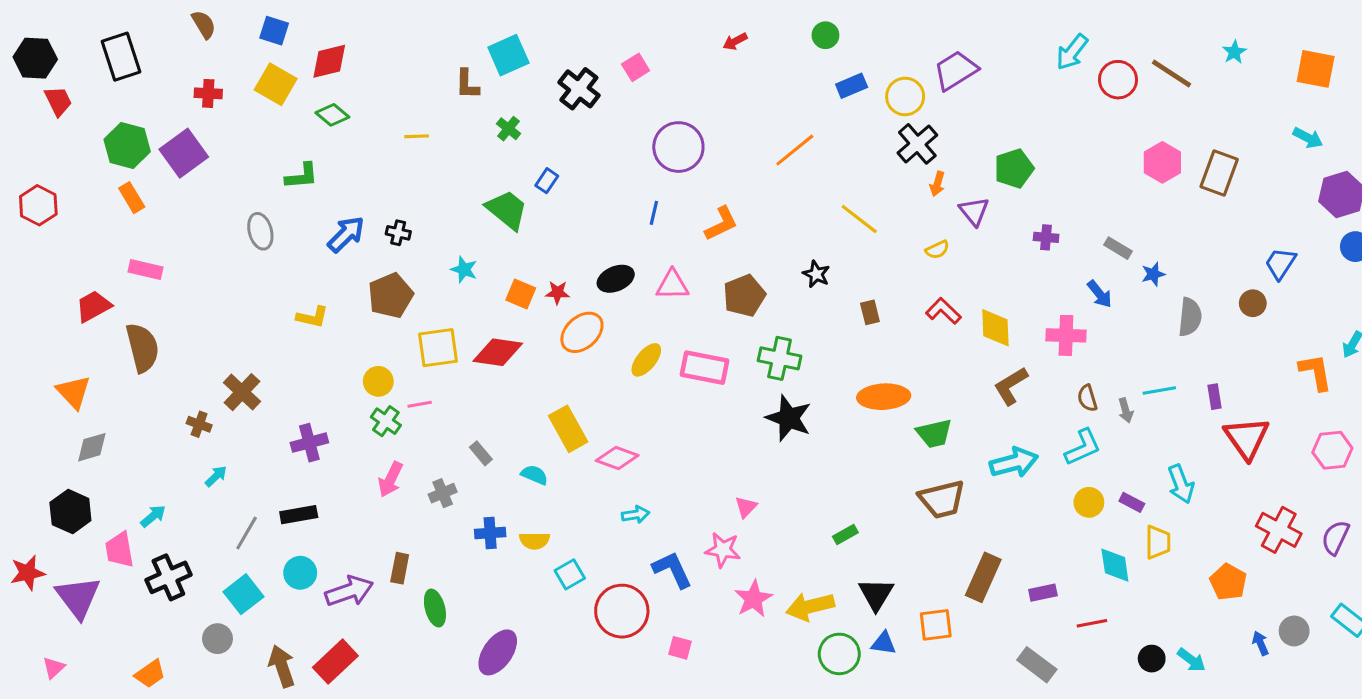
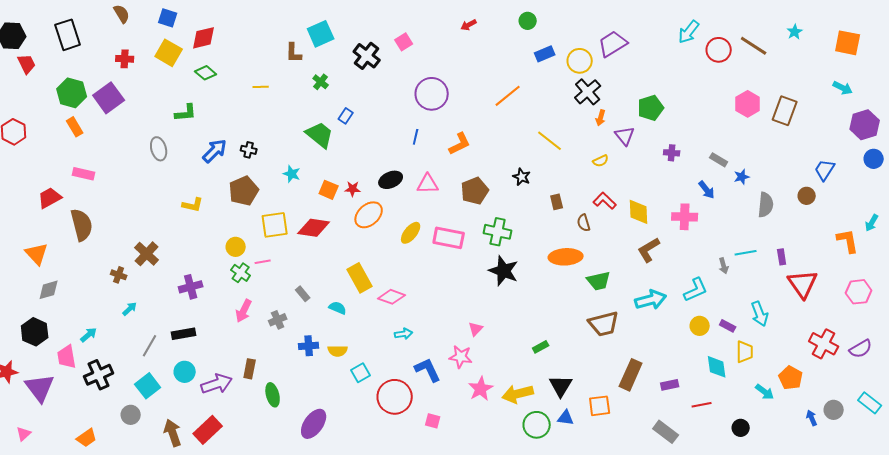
brown semicircle: (1087, 398) -> (584, 223), moved
purple semicircle: (1335, 538) -> (861, 349), turned -145
cyan arrow: (1192, 660) -> (765, 392), moved

